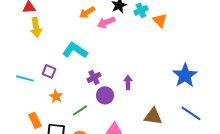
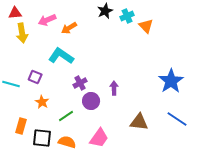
orange arrow: (87, 12) -> (69, 28), moved
pink arrow: (106, 22) -> (47, 20), moved
orange rectangle: (35, 120) -> (21, 126), turned 42

